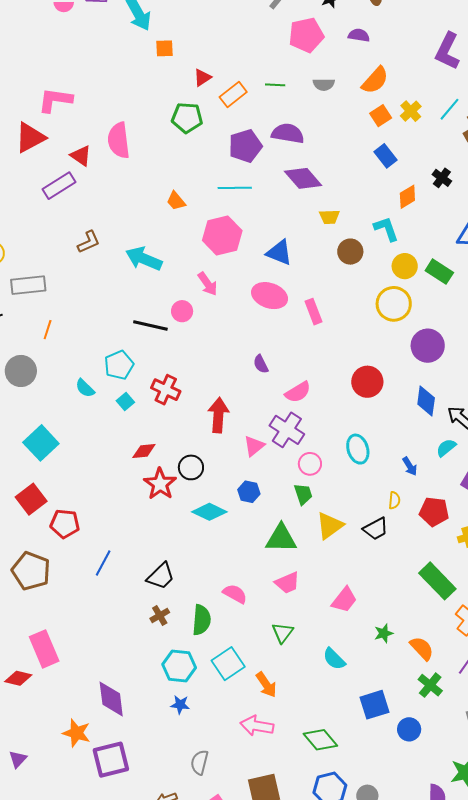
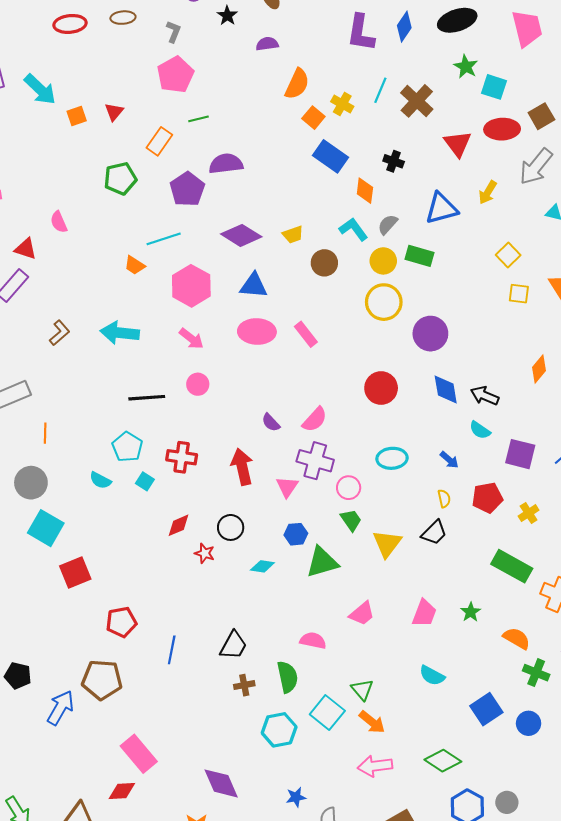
pink pentagon: (306, 35) -> (175, 75), moved
red triangle: (202, 78) -> (114, 112), moved
gray semicircle: (324, 84) -> (388, 224), moved, turned 150
pink semicircle: (119, 140) -> (59, 222), size x0.6
blue rectangle: (386, 156) -> (331, 156), size x1.4
purple diamond: (303, 178) -> (241, 235), moved
cyan line: (235, 188) -> (164, 239), moved
orange diamond: (407, 197) -> (365, 191), turned -35
pink circle: (182, 311) -> (198, 384), moved
purple semicircle: (261, 364) -> (271, 423), moved
cyan square: (41, 443) -> (46, 528), moved
cyan semicircle: (446, 448) -> (480, 430), turned -90
cyan ellipse: (358, 449) -> (392, 458), turned -60
red star: (160, 484) -> (205, 553), size x0.6
red square: (31, 499) -> (75, 573), moved, turned 32
cyan diamond: (209, 512) -> (262, 566), size x0.7
green triangle: (281, 538) -> (322, 562), moved
brown cross: (160, 615) -> (244, 685), turned 36
green triangle: (283, 633) -> (362, 690), moved
green star: (384, 633) -> (471, 612), moved
blue star: (180, 705) -> (296, 797), moved

